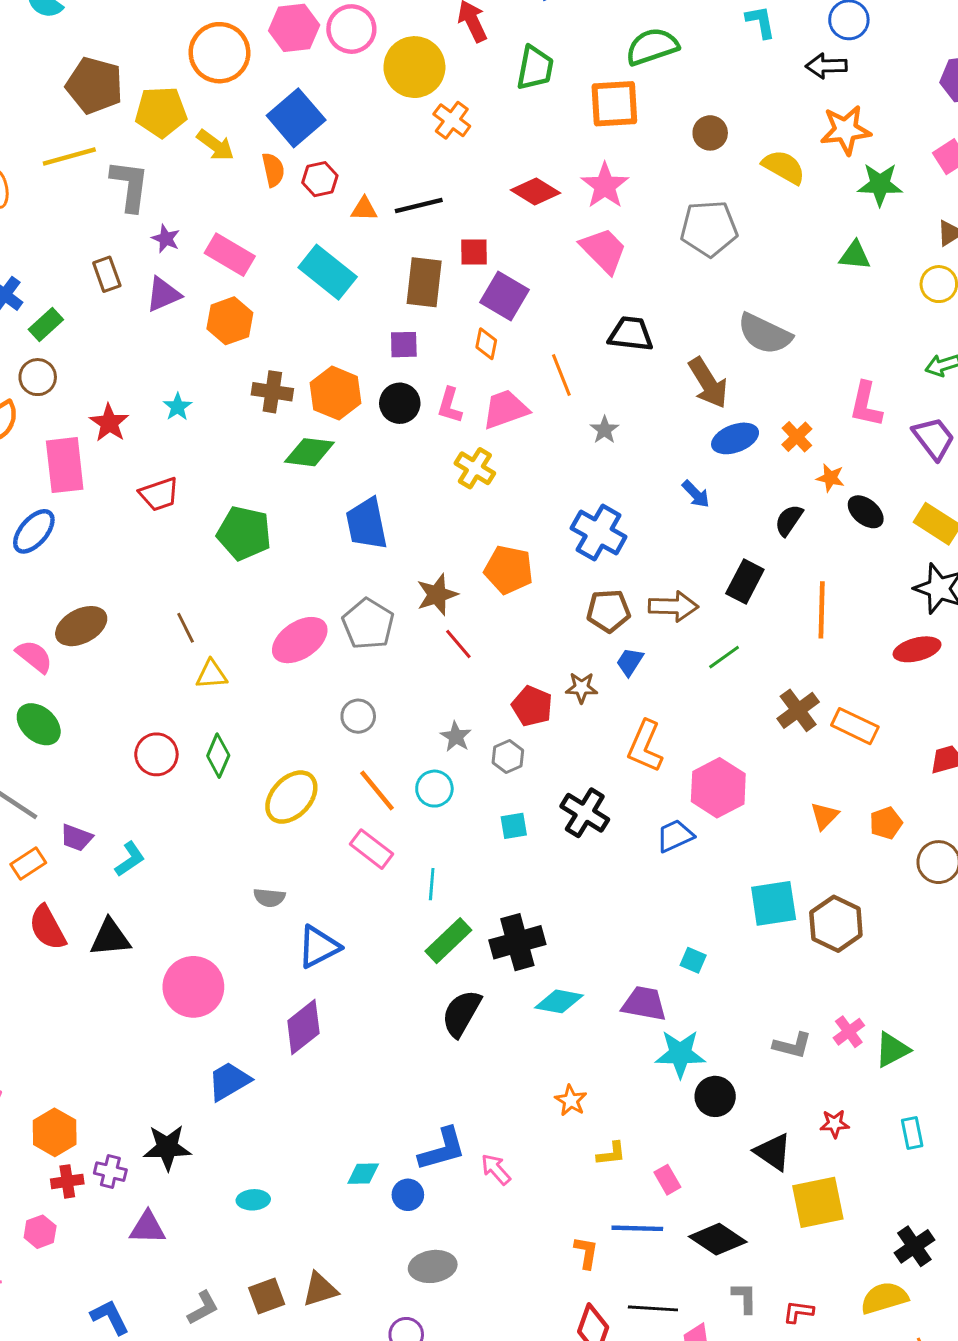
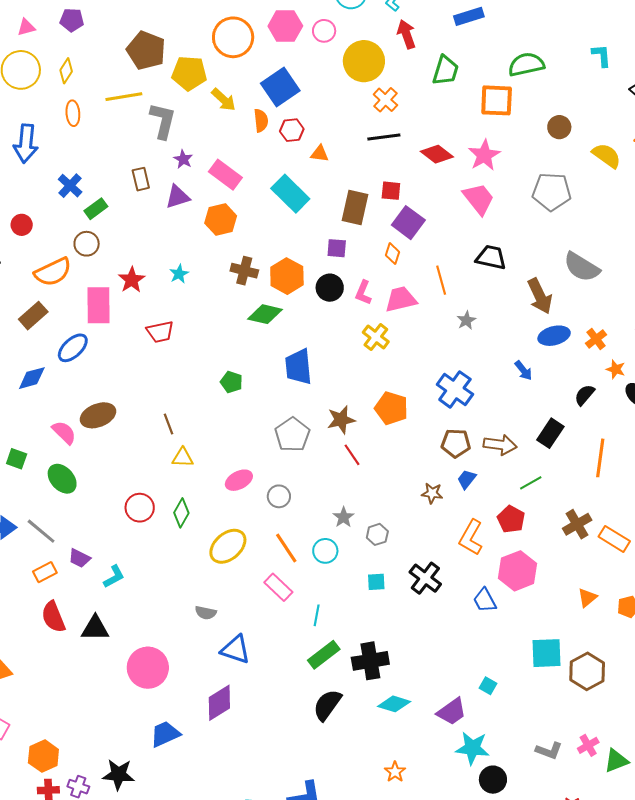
pink circle: (351, 29) -> (324, 31), size x0.7
black line: (419, 205) -> (384, 137), moved
green pentagon: (244, 533) -> (231, 382), moved, size x0.6
pink ellipse: (300, 640) -> (239, 480), moved, size x0.7
red pentagon: (532, 706) -> (511, 519), moved
blue trapezoid: (675, 836) -> (485, 600), turned -100
blue triangle: (319, 947) -> (236, 650), turned 40
purple trapezoid: (644, 1004) -> (452, 712), turned 128

